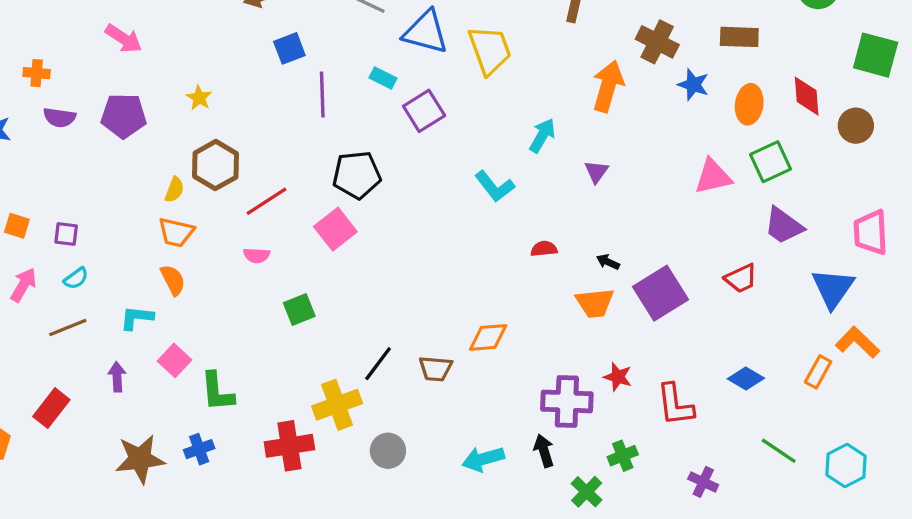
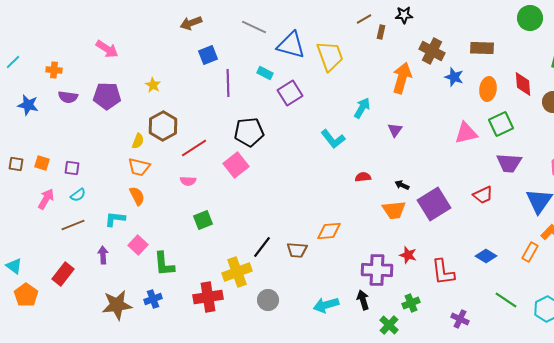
purple trapezoid: (784, 226) -> (509, 163), turned -32
green square: (299, 310) -> (203, 220), moved

